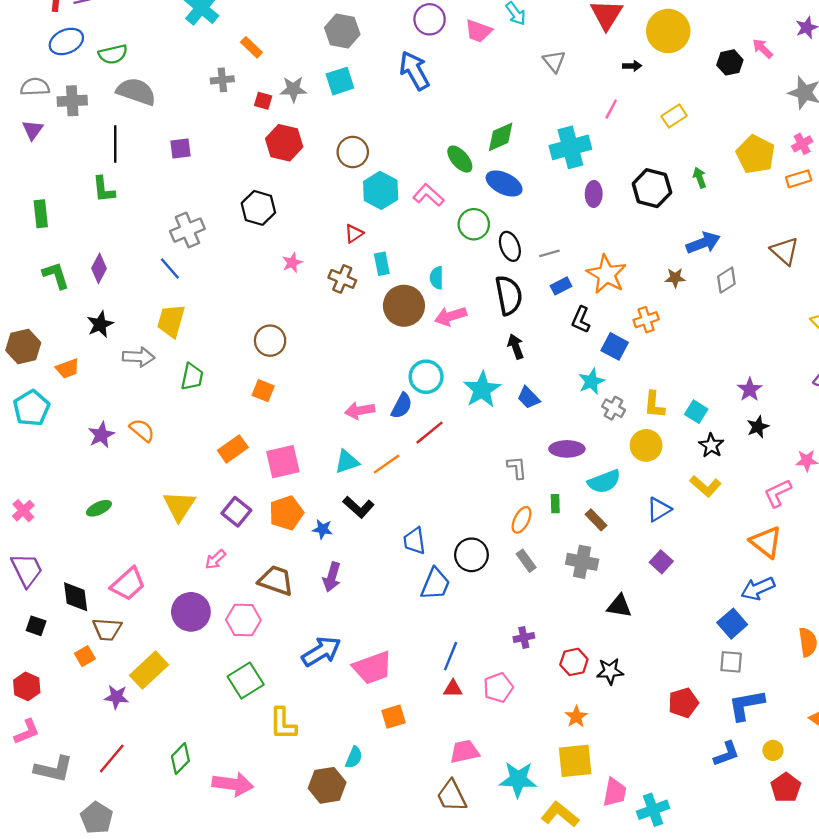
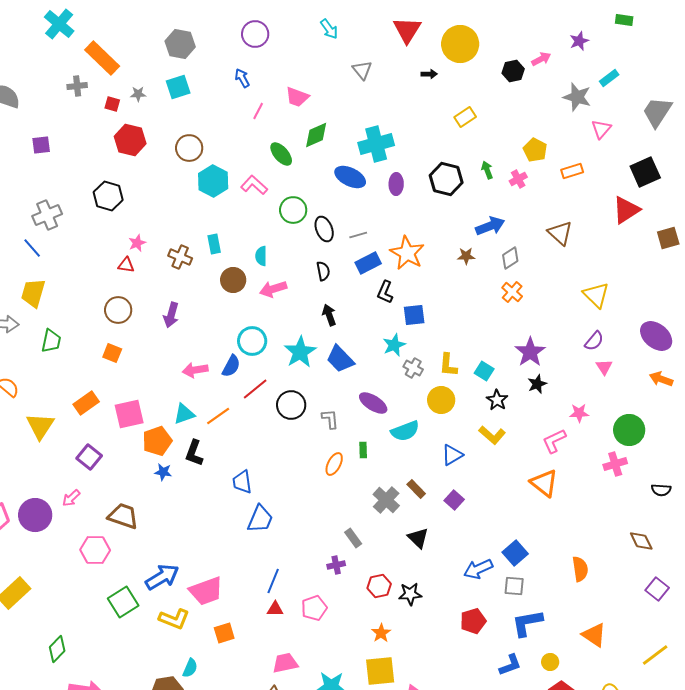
pink trapezoid: (478, 31) -> (297, 97), moved
orange rectangle: (251, 47) -> (102, 58), size x1.8
pink arrow: (762, 48) -> (541, 59), turned 108
blue arrow: (414, 71) -> (242, 78), size x0.6
gray star: (293, 89) -> (138, 94), size x0.7
pink line: (611, 109) -> (258, 111), moved
pink cross: (802, 144) -> (518, 179), moved
yellow pentagon: (756, 154) -> (535, 150), size x0.7
blue ellipse: (504, 183) -> (350, 177), moved
red triangle: (354, 234) -> (126, 265), moved, turned 42
blue rectangle: (561, 286) -> (368, 263), size x1.4
black semicircle: (509, 295) -> (323, 271), size x0.6
brown circle: (404, 306) -> (233, 280), size x0.7
orange cross: (646, 320) -> (512, 292), moved, turned -30
blue square: (615, 346) -> (414, 315), turned -35
purple star: (750, 390) -> (530, 352), size x1.4
blue trapezoid: (529, 398) -> (340, 359), size x1.4
purple ellipse: (567, 449) -> (373, 403), turned 32
yellow triangle: (179, 506) -> (40, 426), moved
black L-shape: (359, 507) -> (194, 453), turned 68
orange pentagon: (286, 513) -> (157, 441), moved
brown rectangle: (596, 520) -> (416, 489), moved
black circle: (471, 555) -> (291, 405), moved
gray rectangle: (526, 561) -> (353, 538), moved
gray cross: (582, 562) -> (386, 500), turned 32
purple arrow: (332, 577) -> (171, 315), moved
blue arrow: (758, 589) -> (478, 569), moved
black triangle: (619, 606) -> (418, 538), turned 35
purple circle: (191, 612) -> (35, 515), moved
green square: (246, 681) -> (123, 602), moved
yellow L-shape: (283, 724) -> (174, 619), moved, turned -68
green diamond: (180, 759) -> (57, 649), moved

